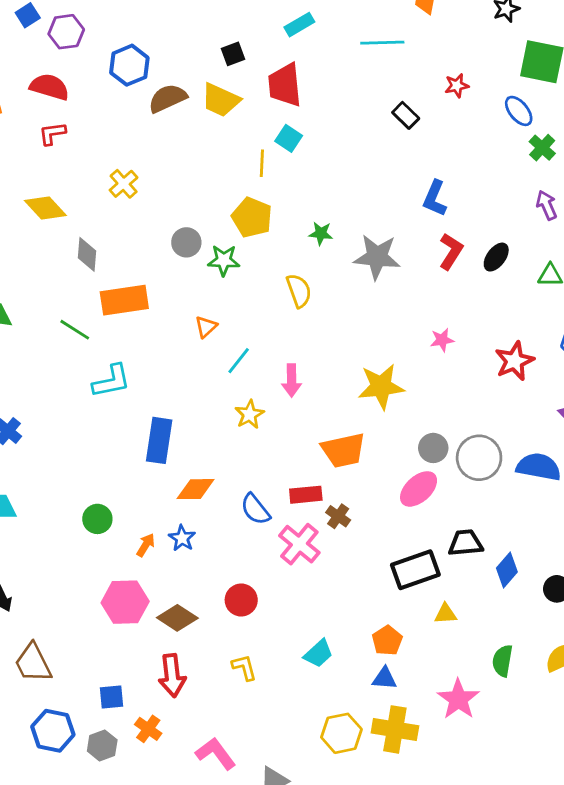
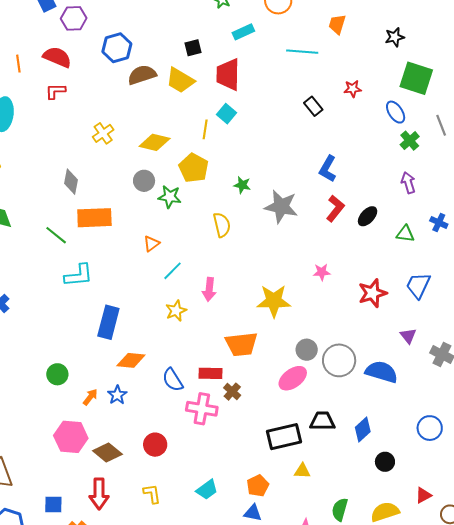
yellow diamond: (45, 208) -> (155, 142), moved, turned -40
pink cross: (299, 544) -> (202, 409), turned -36
blue diamond: (507, 570) -> (363, 430), moved

